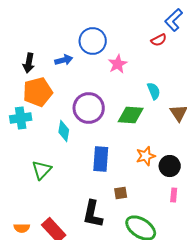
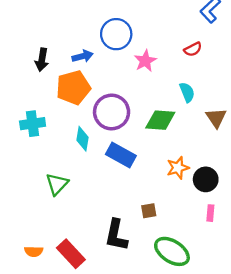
red semicircle: (159, 40) -> (193, 49), moved
orange pentagon: (38, 92) -> (73, 88), moved
blue rectangle: (101, 159) -> (121, 155), moved, turned -65

